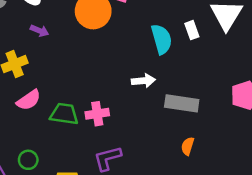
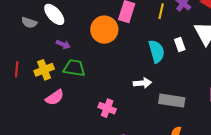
green trapezoid: (64, 114) -> (74, 68), moved
pink cross: (97, 114) -> (107, 108), turned 30

